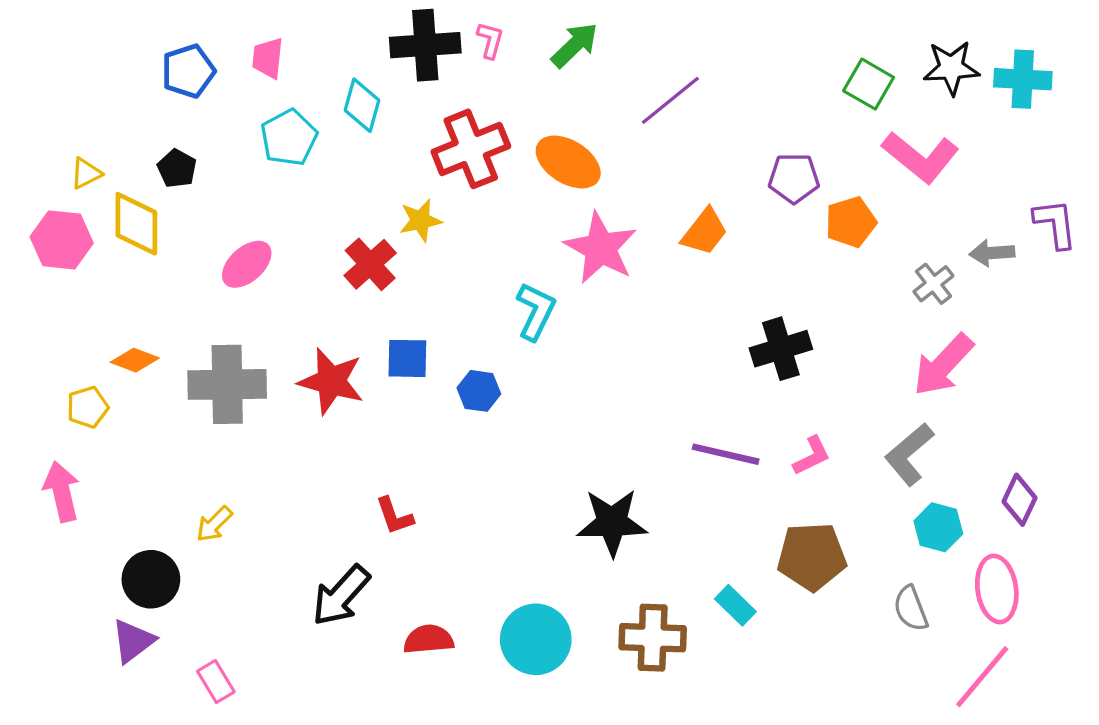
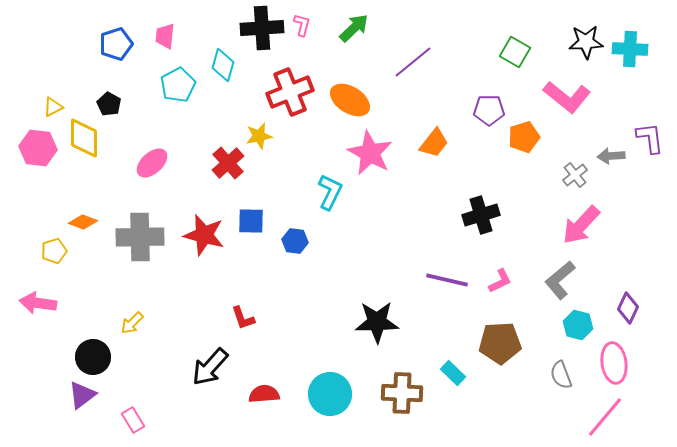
green square: (869, 84) -> (515, 52), moved
pink arrow: (62, 492) -> (38, 303), turned -69

